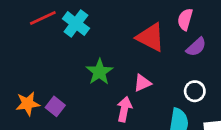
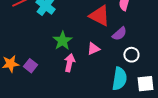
purple semicircle: (196, 47) -> (119, 34), moved
pink arrow: (124, 109) -> (69, 63), moved

